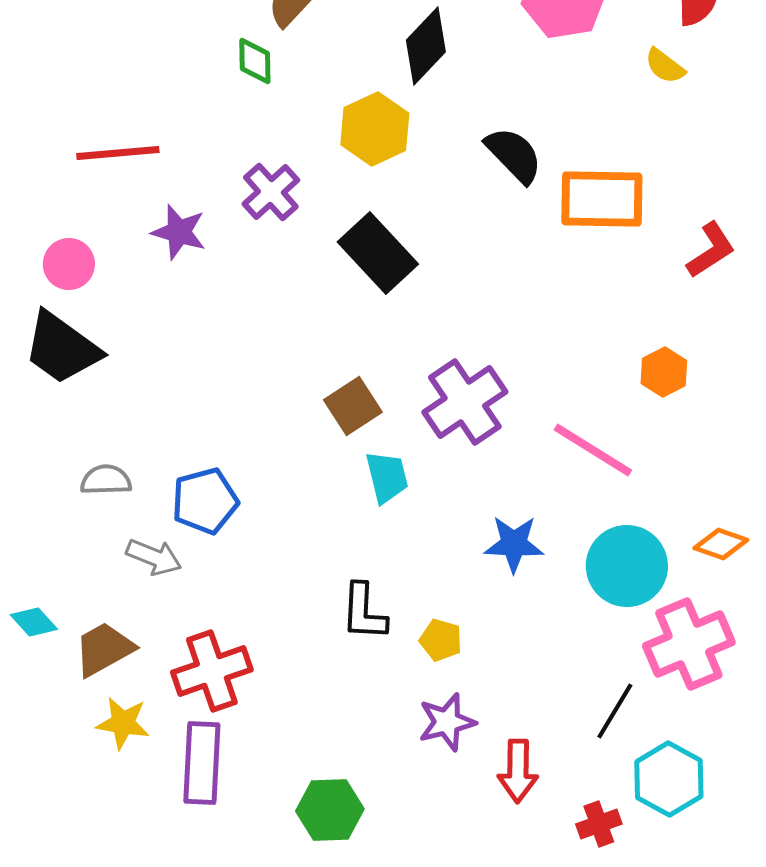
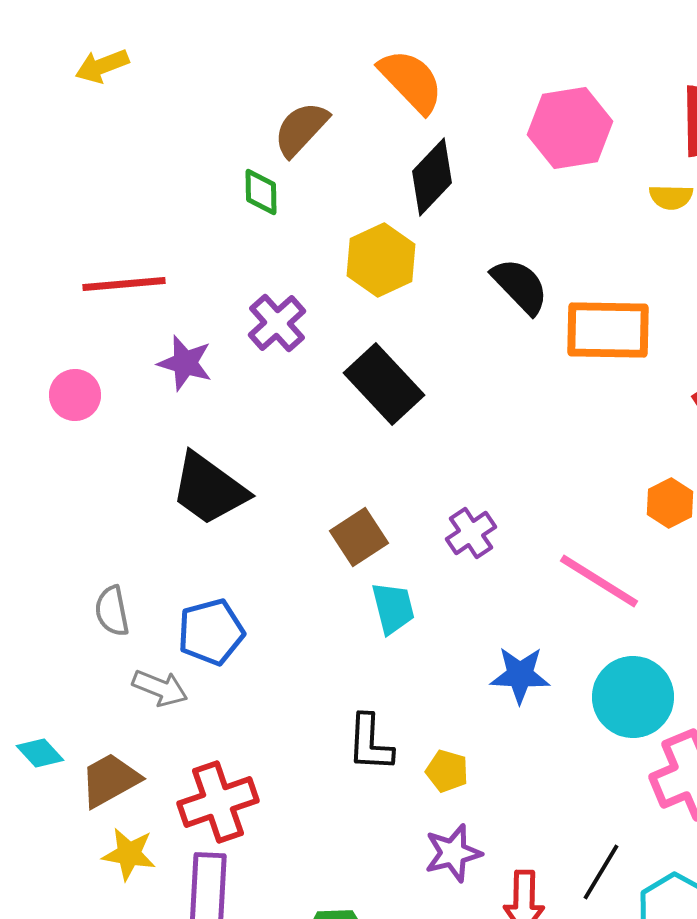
yellow semicircle: (665, 66) -> (671, 197), turned -36
black trapezoid: (62, 348) -> (209, 489), moved
purple cross: (465, 402) -> (471, 533), size x0.6
gray semicircle: (106, 480) -> (112, 611), turned -99
black line: (615, 711) -> (601, 872), moved

